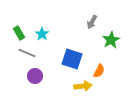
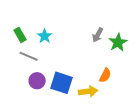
gray arrow: (92, 22) -> (98, 35), moved
blue square: (72, 59) -> (62, 83), moved

